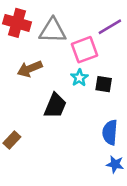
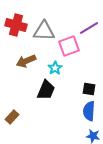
cyan star: (79, 78) -> (55, 68), moved
black square: (104, 84) -> (89, 89), moved

